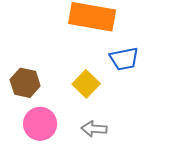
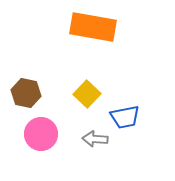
blue trapezoid: (124, 59) -> (125, 117), moved

